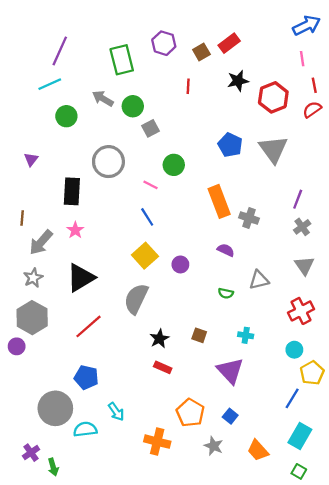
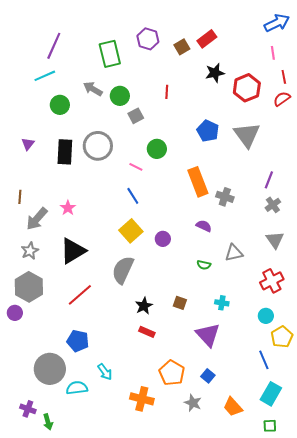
red line: (188, 86) -> (167, 92), moved
black rectangle: (72, 191) -> (65, 152), moved
blue line: (292, 398) -> (264, 360), turned -54
purple cross: (31, 453) -> (28, 409), turned -35
green square: (299, 471) -> (270, 426), turned -32

